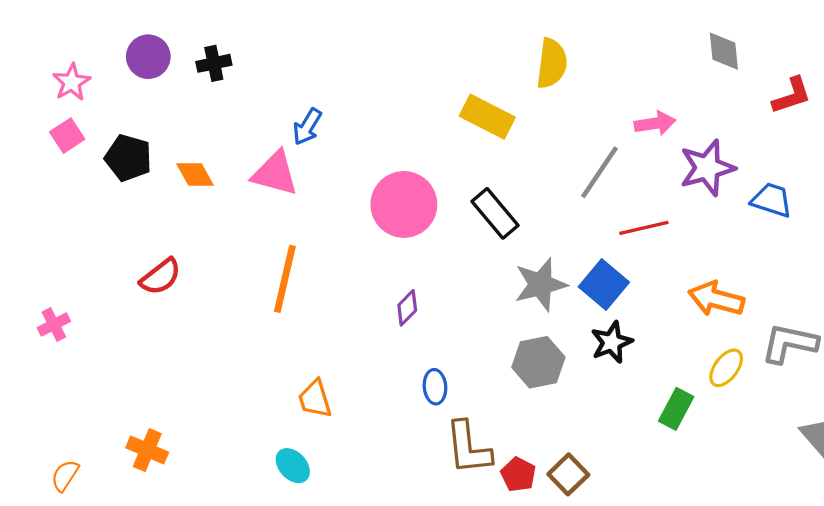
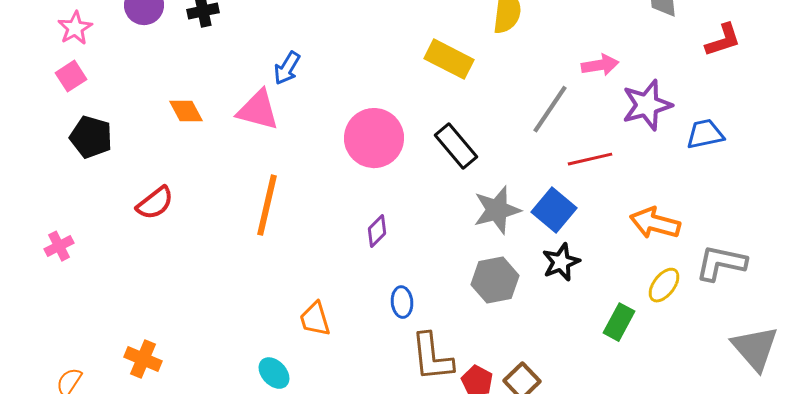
black pentagon: (128, 158) -> (91, 137), moved
blue trapezoid: (772, 200) -> (705, 134), turned -30
orange trapezoid: (315, 399) -> (315, 319), moved

